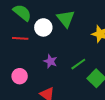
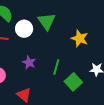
green line: (78, 64) -> (56, 67), turned -42

